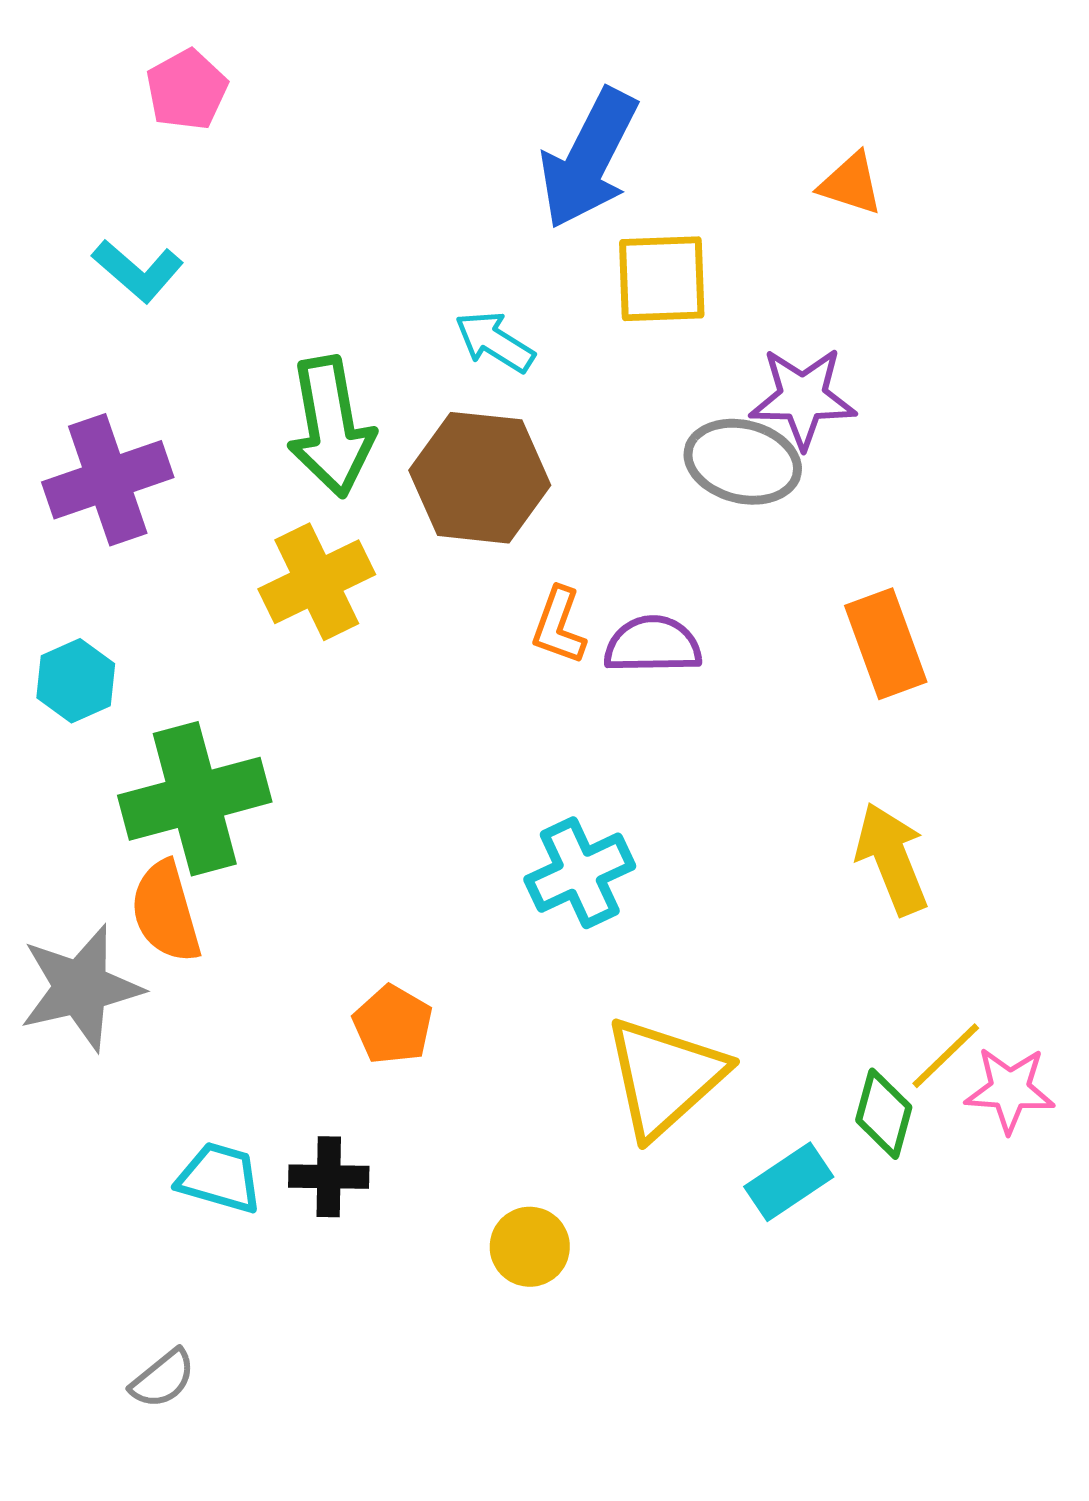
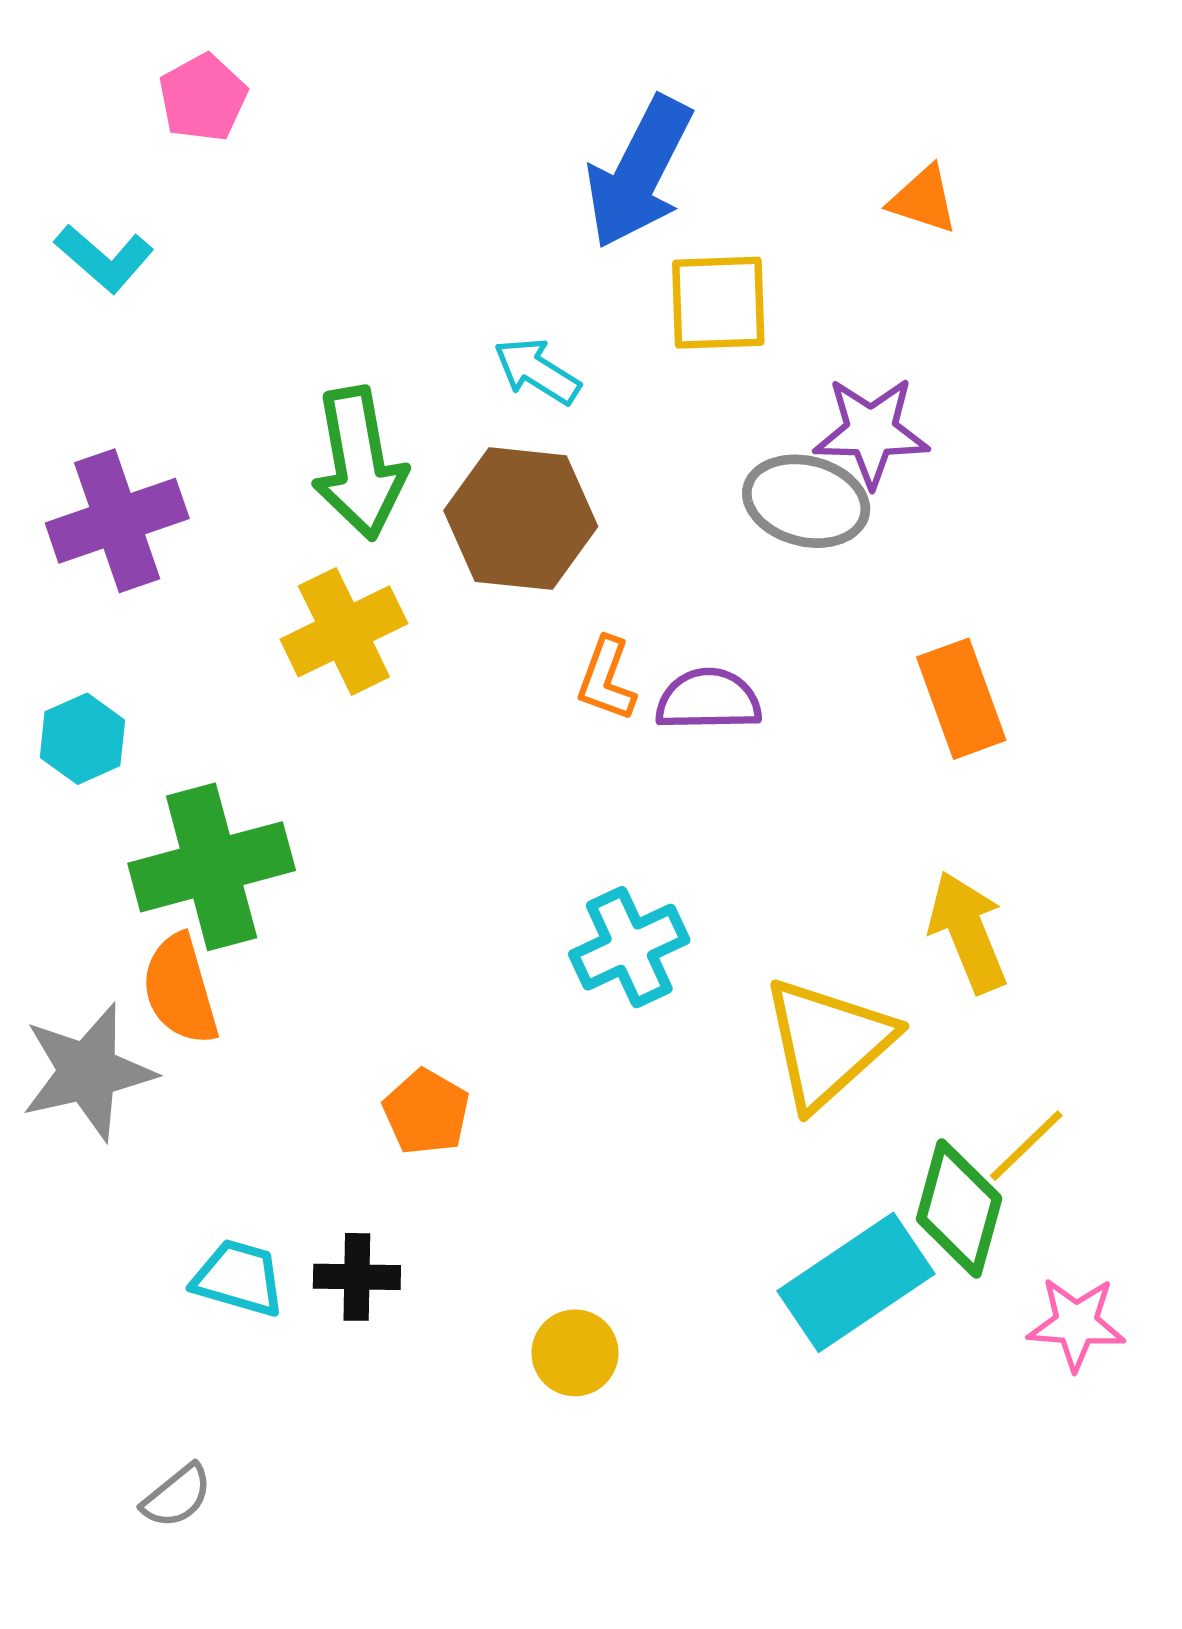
cyan L-shape: (138, 271) -> (104, 258), moved
yellow triangle: (665, 1077) -> (828, 1043), moved
pink star: (1010, 1090) -> (1076, 1324), moved
green diamond: (884, 1114) -> (959, 1209), size x1.4
cyan rectangle: (789, 1182) -> (856, 1282), size x1.6

